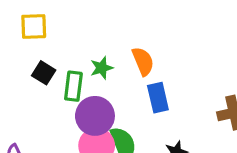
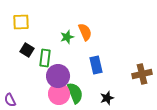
orange semicircle: (143, 61) -> (85, 32), moved
green star: (102, 68) -> (67, 37), moved

